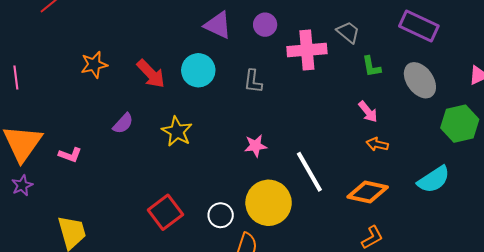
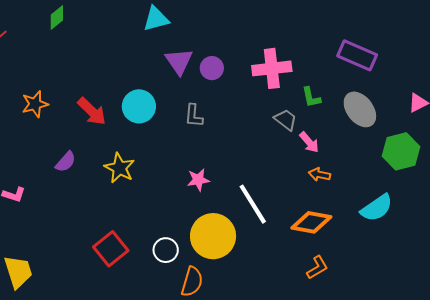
purple triangle: (218, 25) -> (179, 61), moved, turned 32
purple circle: (265, 25) -> (212, 68), moved
gray trapezoid: (348, 32) -> (286, 120), moved
pink cross: (307, 50) -> (272, 68), moved

